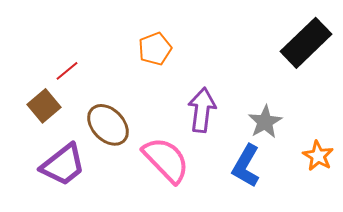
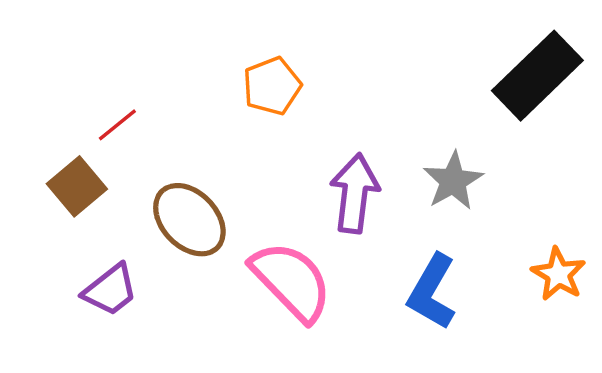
gray star: (265, 122) -> (453, 181), moved
purple trapezoid: (63, 165) -> (110, 290), size x0.7

